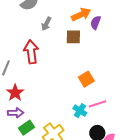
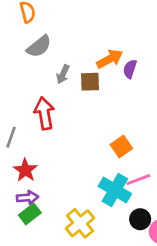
brown square: (73, 37) -> (90, 82), moved
cyan cross: (80, 111) -> (115, 190), size x1.6
green rectangle: (27, 128) -> (30, 214), moved

